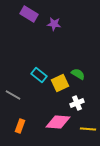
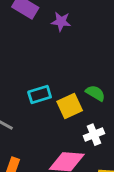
cyan rectangle: (39, 75) -> (40, 95), turned -56

